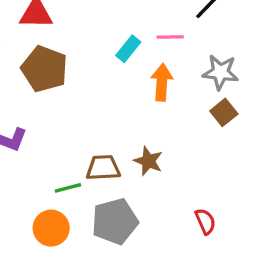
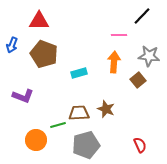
cyan rectangle: (128, 49) -> (79, 73), moved, turned 35
brown square: (224, 112) -> (138, 80), moved
orange circle: (51, 228) -> (36, 140), moved

